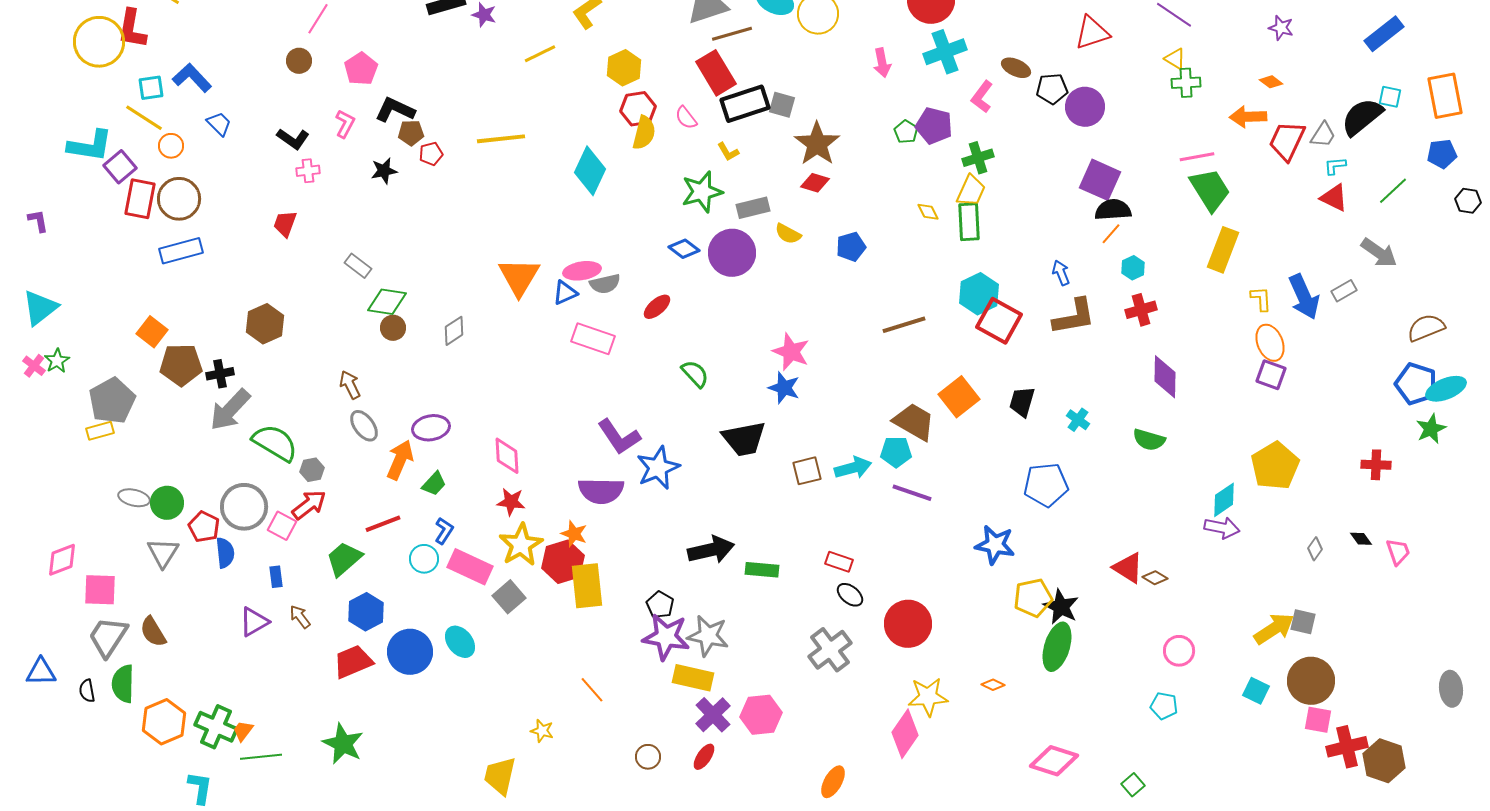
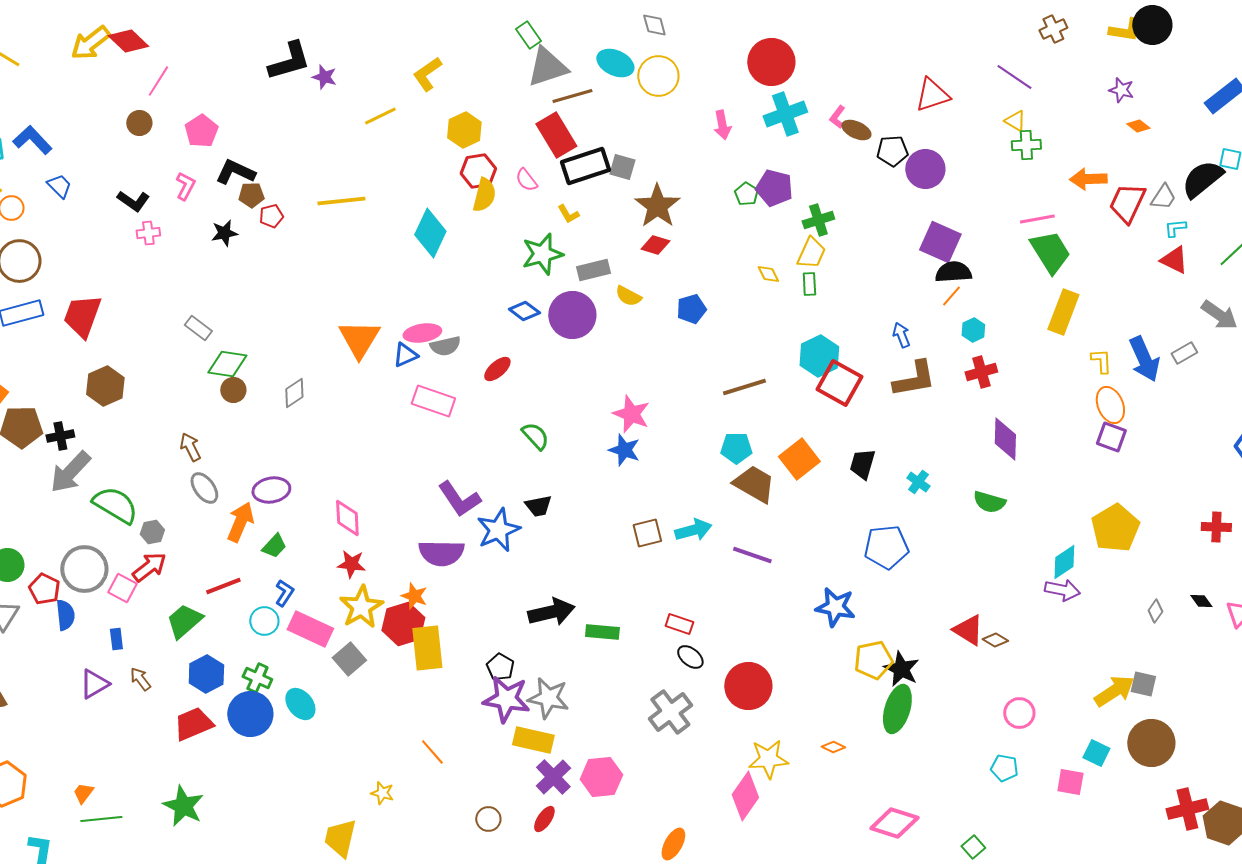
orange diamond: (1271, 82) -> (1138, 126), moved
pink L-shape: (982, 97) -> (837, 117), moved, size x0.7
green rectangle: (969, 222) -> (809, 284), size x0.6
red trapezoid: (285, 224) -> (82, 316), moved, size x1.6
black trapezoid: (744, 439) -> (538, 506), moved, size x0.6
cyan pentagon: (896, 452) -> (736, 448), moved
pink square: (1318, 720) -> (1070, 782), moved
green cross: (216, 727) -> (257, 678), moved, size x0.7

